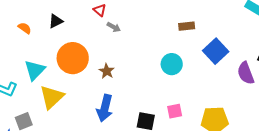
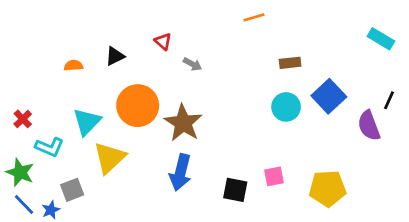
red triangle: (100, 10) -> (163, 41), moved
orange semicircle: (25, 28) -> (74, 65), turned -40
cyan circle: (172, 64) -> (286, 107), moved
brown star: (107, 71) -> (183, 123), size x1.8

